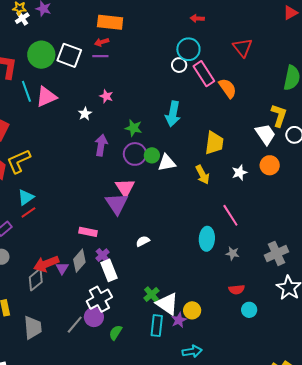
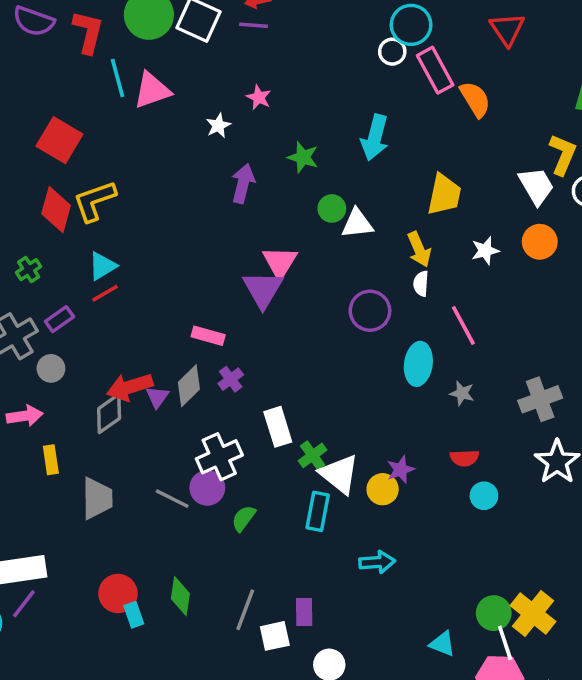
purple circle: (135, 154) -> (370, 311), moved
white semicircle: (143, 241) -> (421, 284), moved, turned -64
white rectangle: (109, 270) -> (278, 427), moved
purple star: (179, 320) -> (401, 470), moved
gray line: (75, 325) -> (172, 499), turned 72

